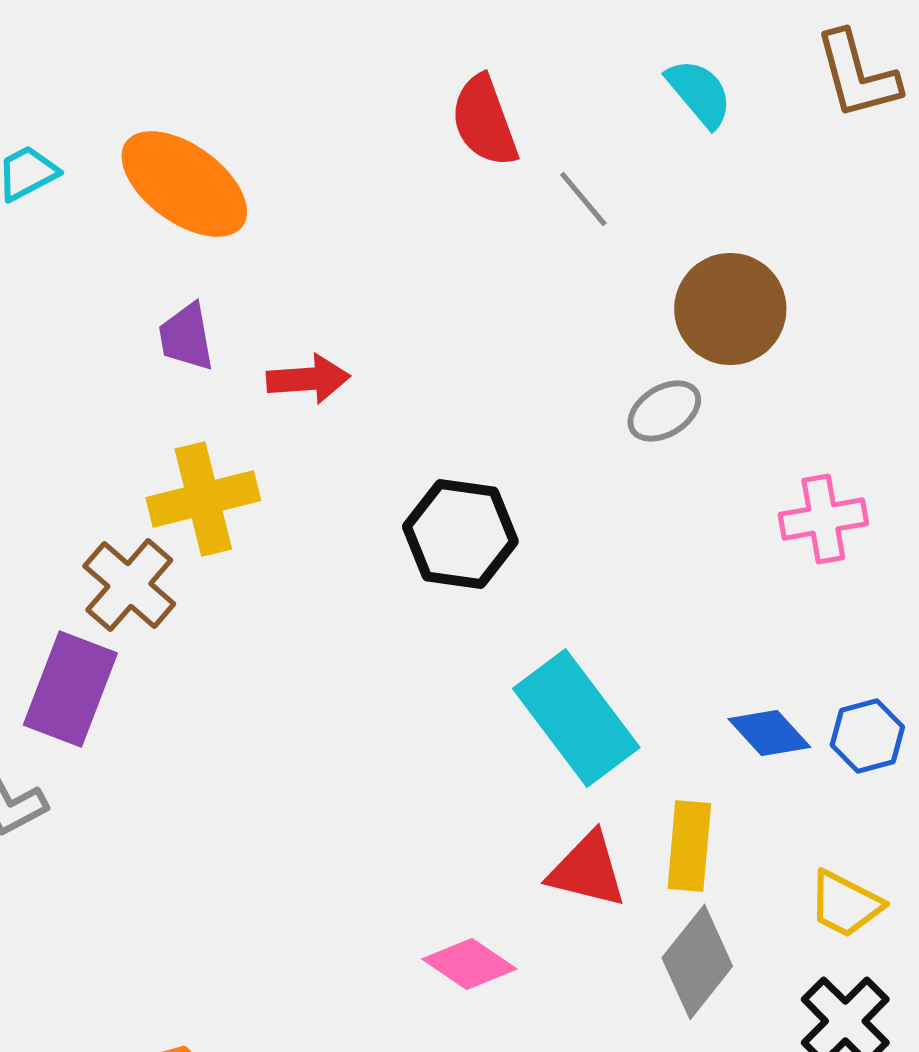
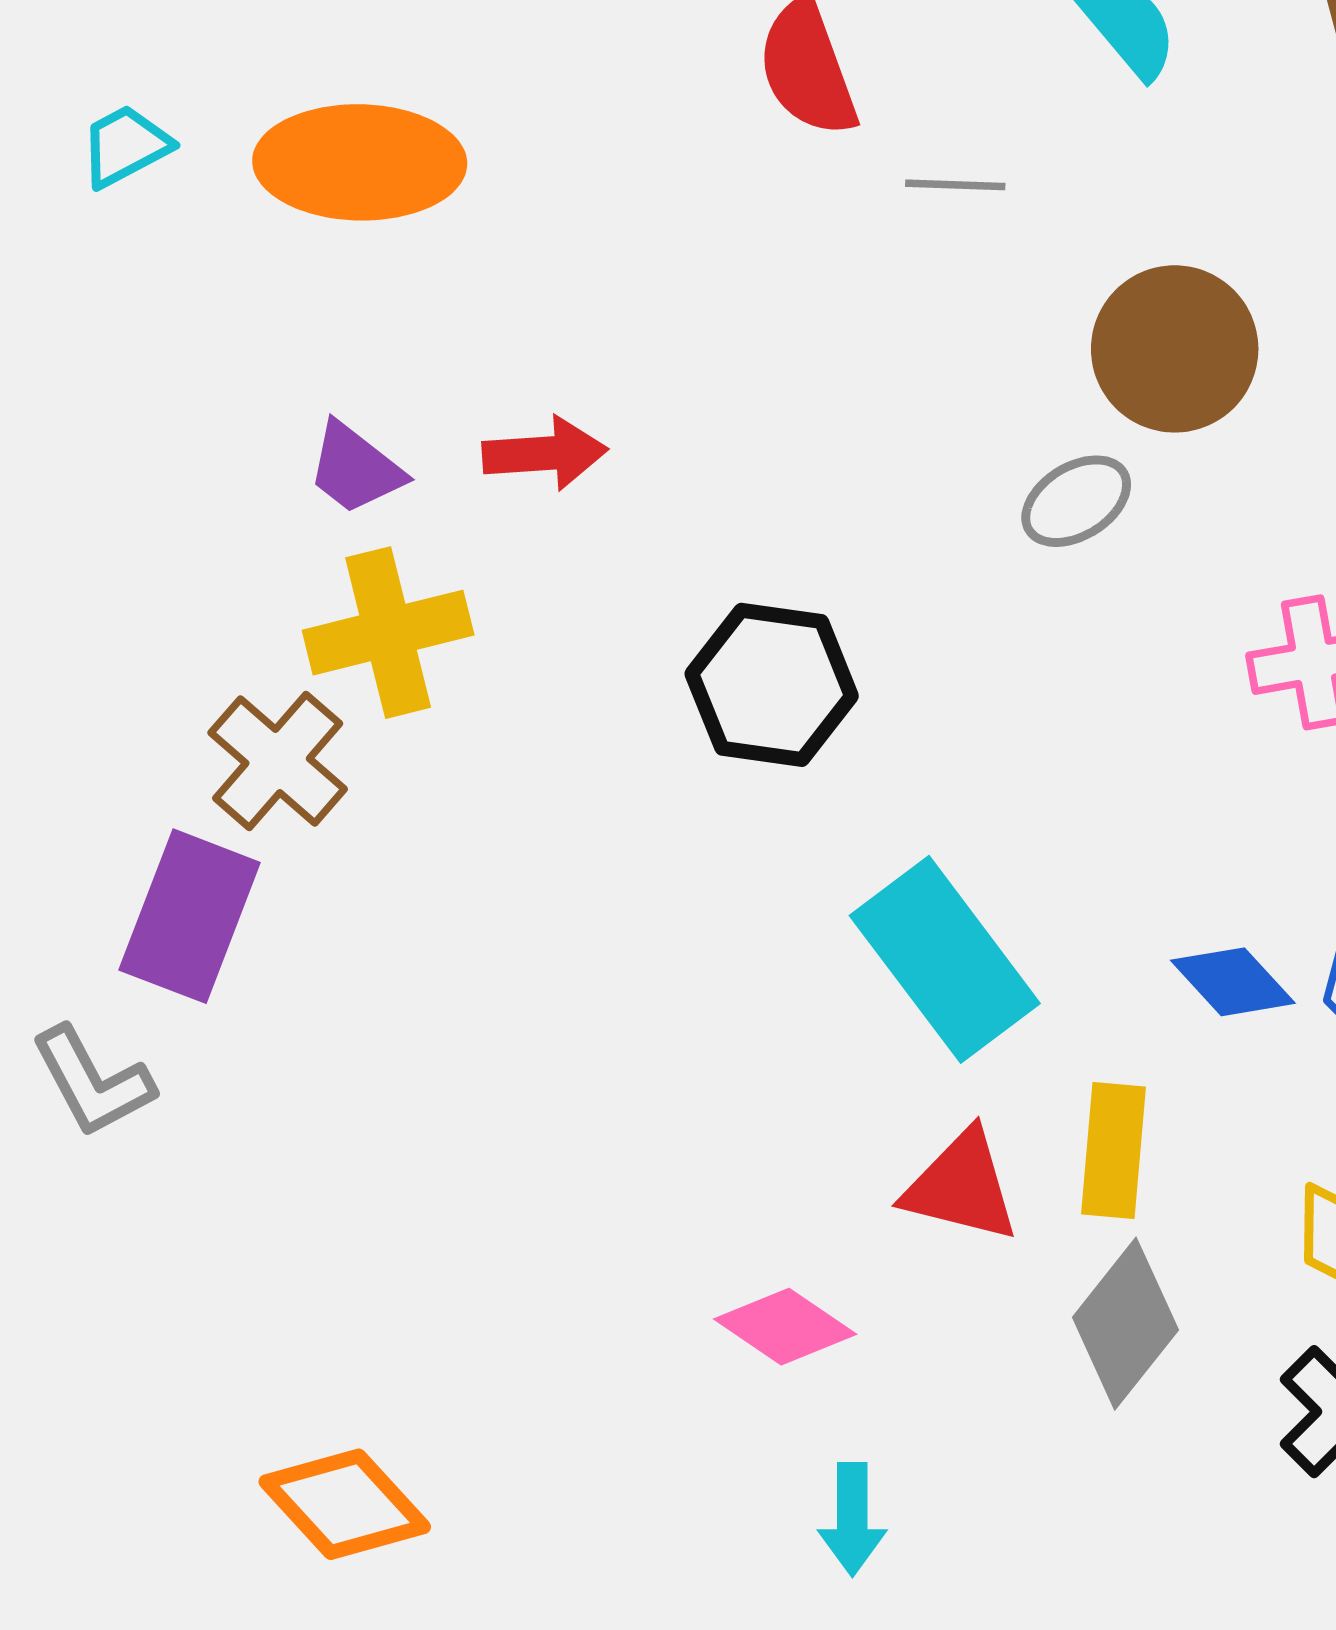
orange ellipse: (184, 184) -> (360, 162), turned -35
gray line: (583, 199) -> (955, 185), turned -48
purple trapezoid: (186, 337) -> (355, 468), moved, turned -42

